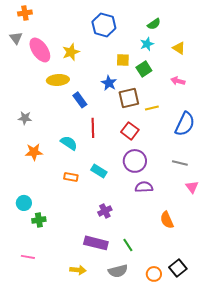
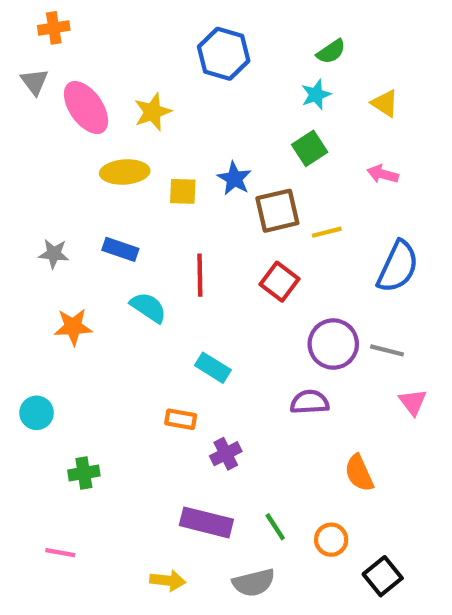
yellow square: (123, 60) -> (183, 191), moved
blue rectangle: (80, 100) -> (120, 249), moved, turned -35
purple circle: (135, 161) -> (333, 344), moved
orange rectangle: (71, 177) -> (181, 419), moved
cyan circle: (24, 203) -> (37, 413), moved
orange circle: (154, 274) -> (331, 540), moved

